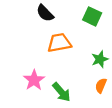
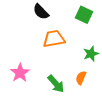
pink star: (34, 80) -> (20, 73), moved
orange semicircle: (101, 86) -> (81, 78), moved

